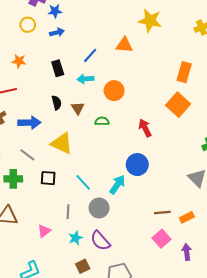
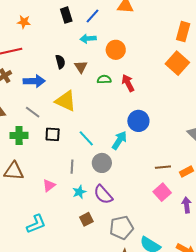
black rectangle: (58, 68) -> (66, 15), moved
red arrow: (145, 128) -> (128, 83), moved

